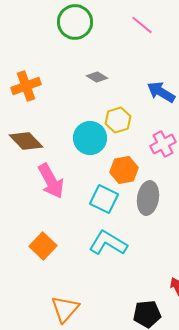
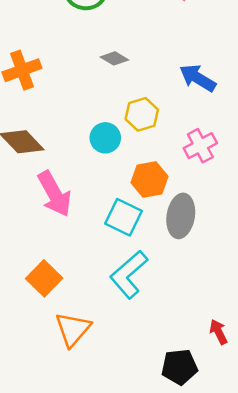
cyan circle: (90, 138) -> (105, 138), size x0.7
cyan L-shape: (108, 243) -> (129, 274), turned -72
orange triangle: (65, 309) -> (73, 329), moved

